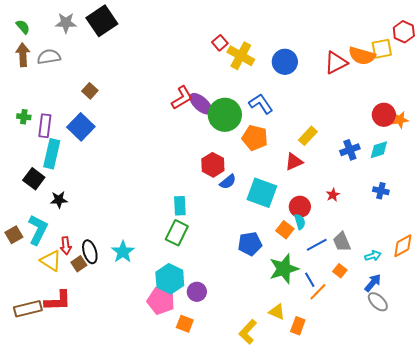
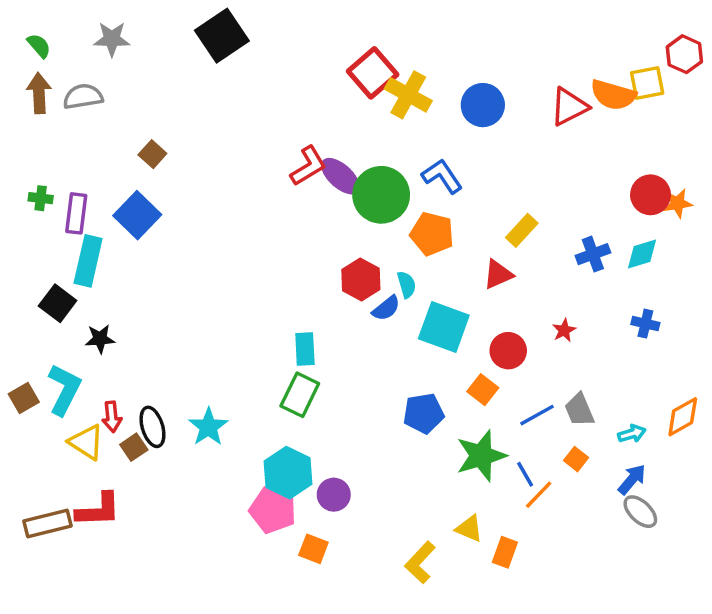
black square: (102, 21) -> (222, 36), moved
red square: (220, 43) -> (373, 73), size x1.8
cyan semicircle: (300, 222) -> (407, 285), moved

